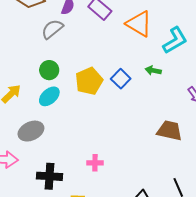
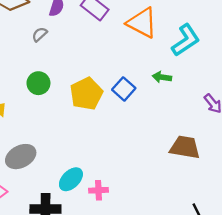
gray semicircle: (52, 29) -> (40, 34), size x0.6
cyan ellipse: (49, 96) -> (71, 179), moved

